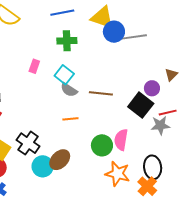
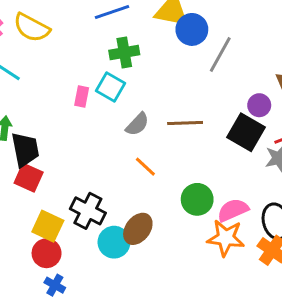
gray line: (134, 37) -> (220, 54), moved, turned -45
cyan square: (64, 75) -> (110, 87), moved
gray semicircle: (69, 90) -> (137, 124), turned -72
orange line: (70, 119) -> (145, 167), turned 56
pink semicircle: (121, 140) -> (233, 210), moved, turned 65

